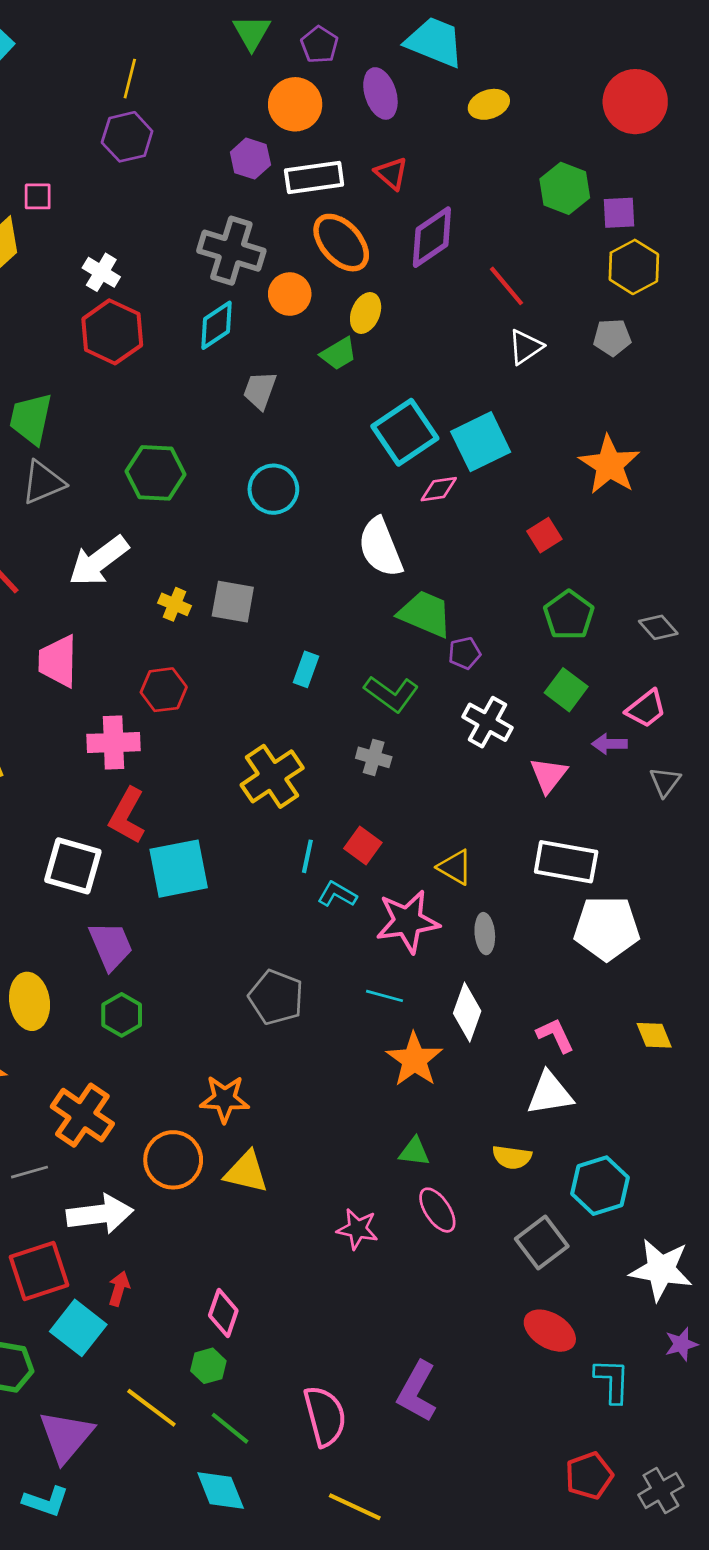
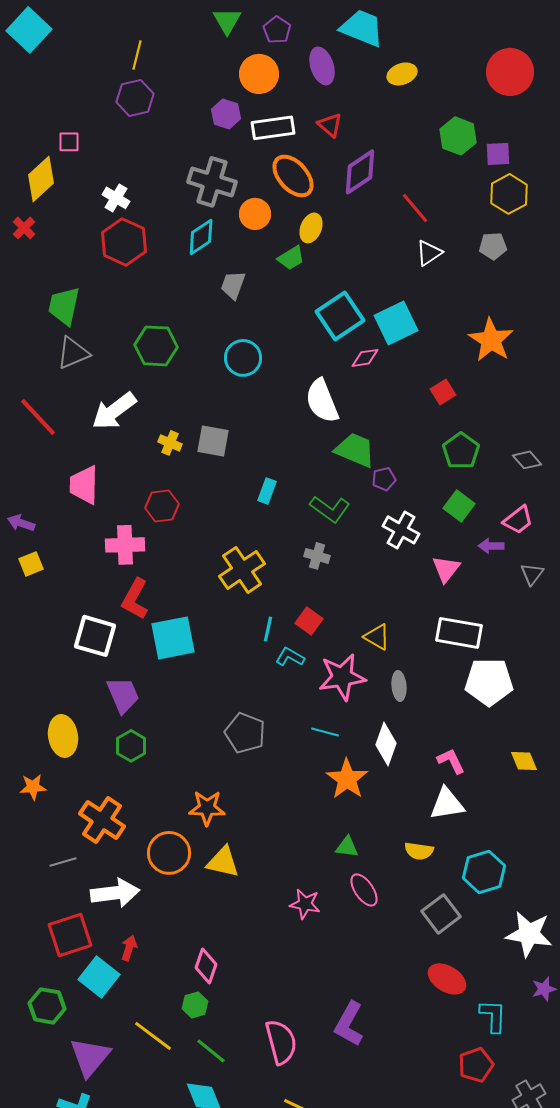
red pentagon: (589, 1476) -> (476, 1065), moved

